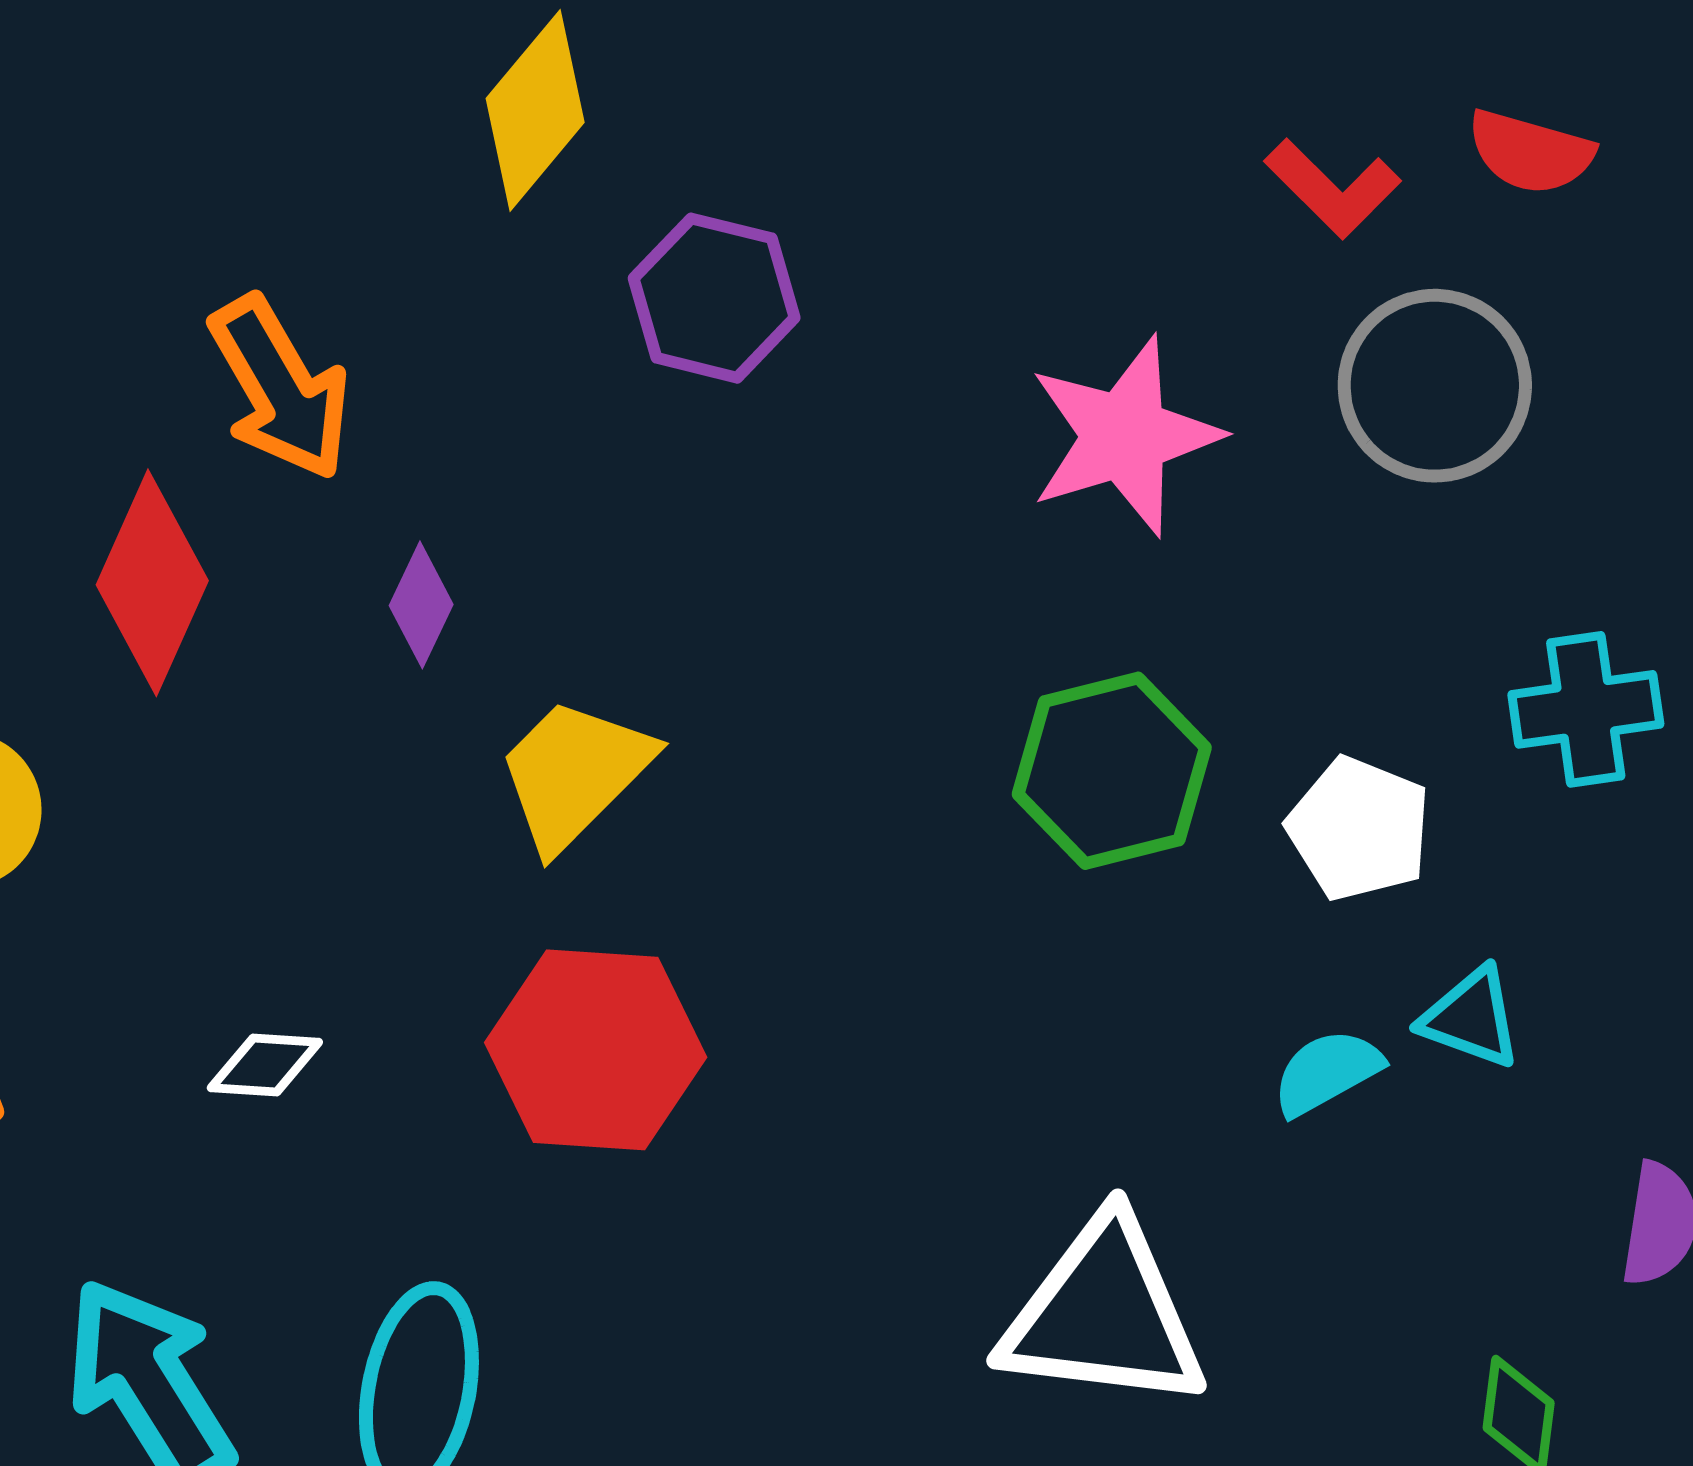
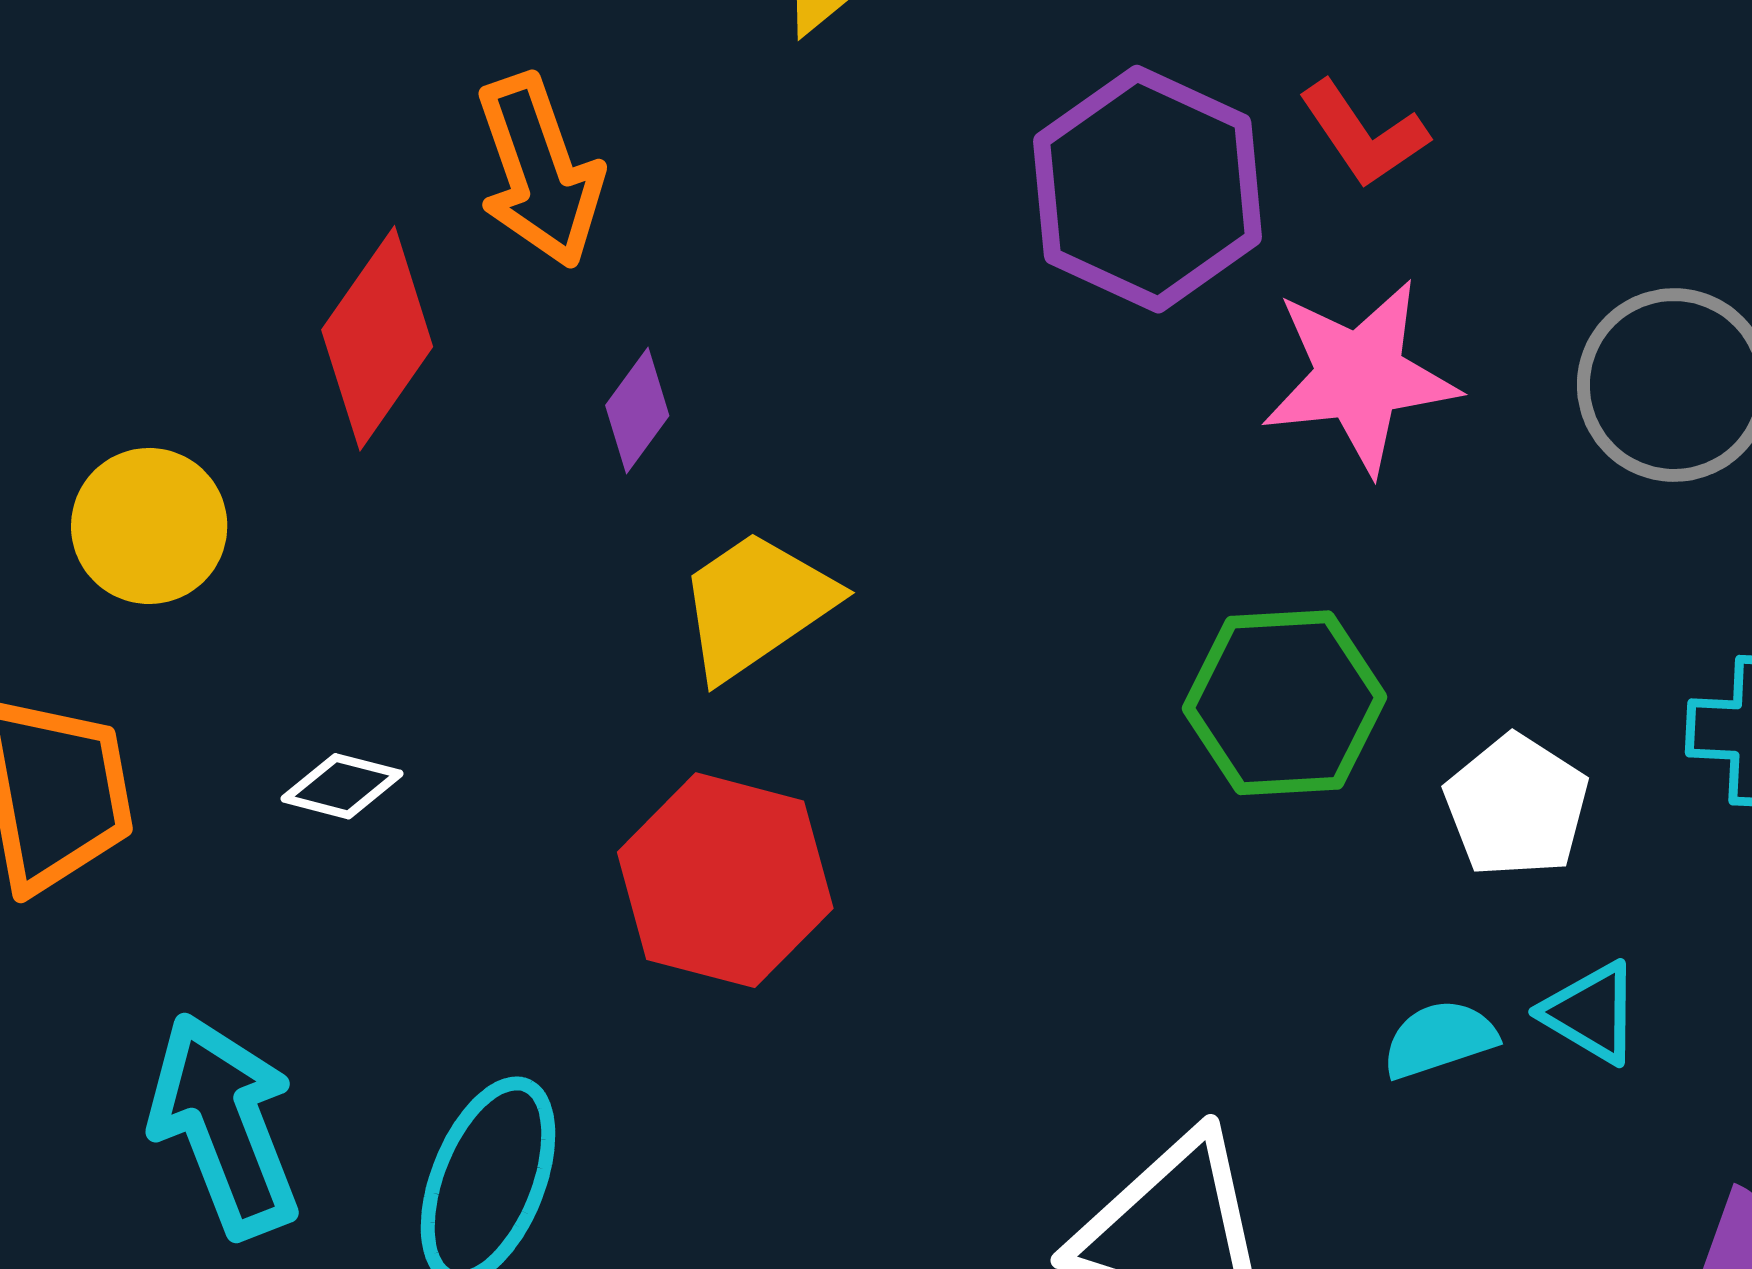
red L-shape: (1333, 188) -> (1363, 134), moved
purple hexagon: (714, 298) -> (1148, 189), moved, size x1.4
white diamond: (265, 1065) -> (342, 786), moved

